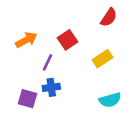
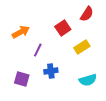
red square: (68, 40) -> (63, 28), moved
blue cross: (51, 87) -> (51, 71), moved

